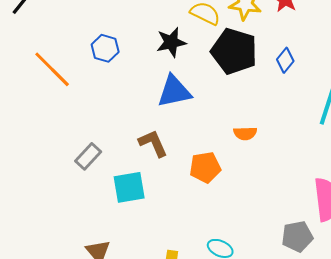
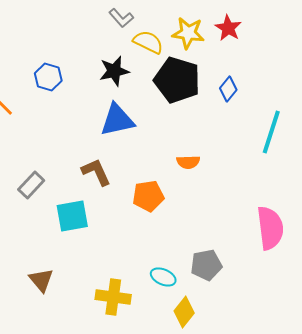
gray pentagon: (297, 236) -> (206, 265), moved

